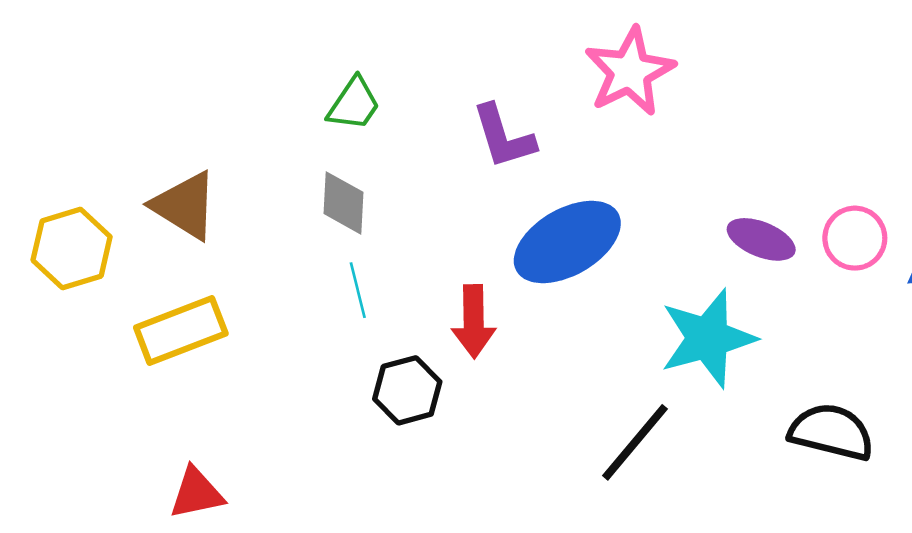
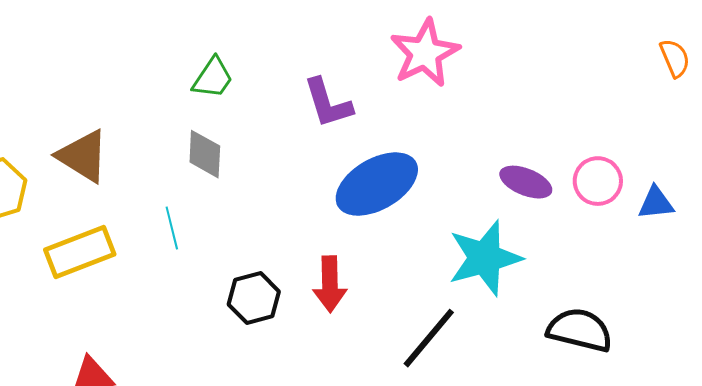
cyan line: (358, 290) -> (172, 228), moved
red arrow: (474, 321) -> (330, 284), moved

